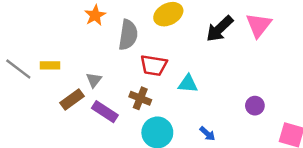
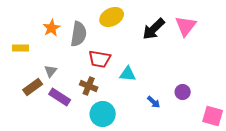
orange star: (95, 15) -> (52, 28), moved
yellow rectangle: (50, 65) -> (21, 48), moved
blue arrow: (207, 134) -> (154, 102), moved

